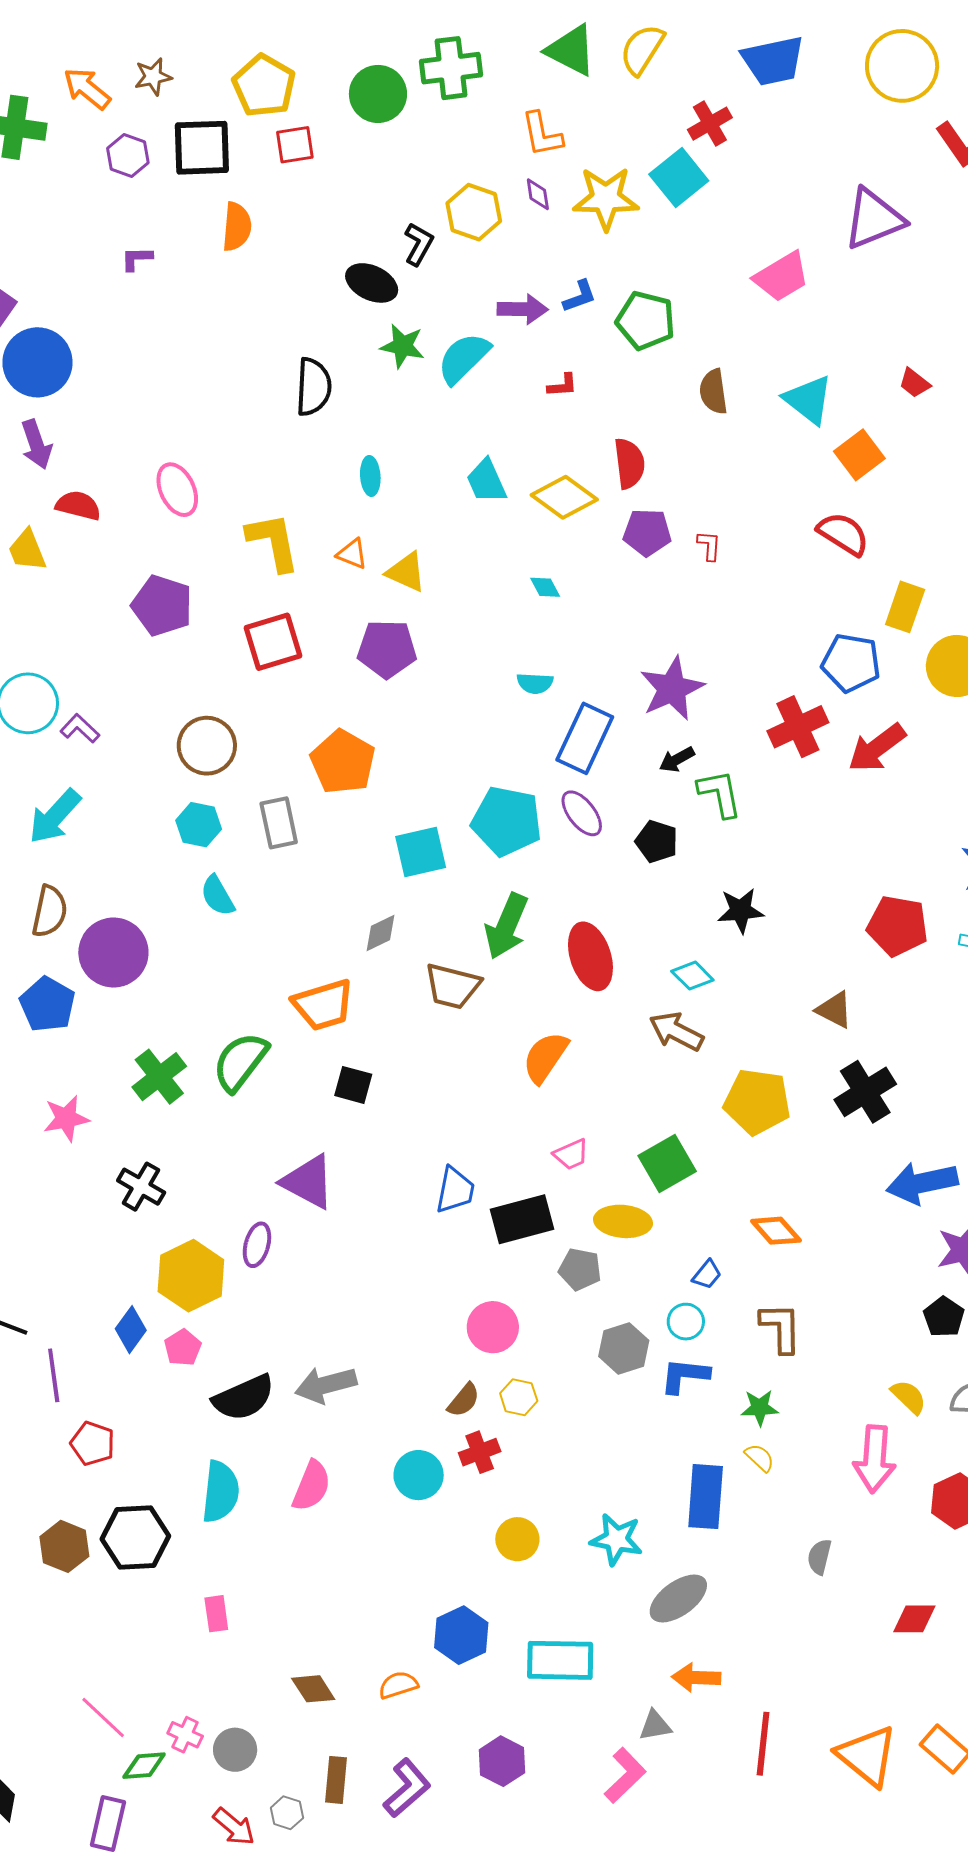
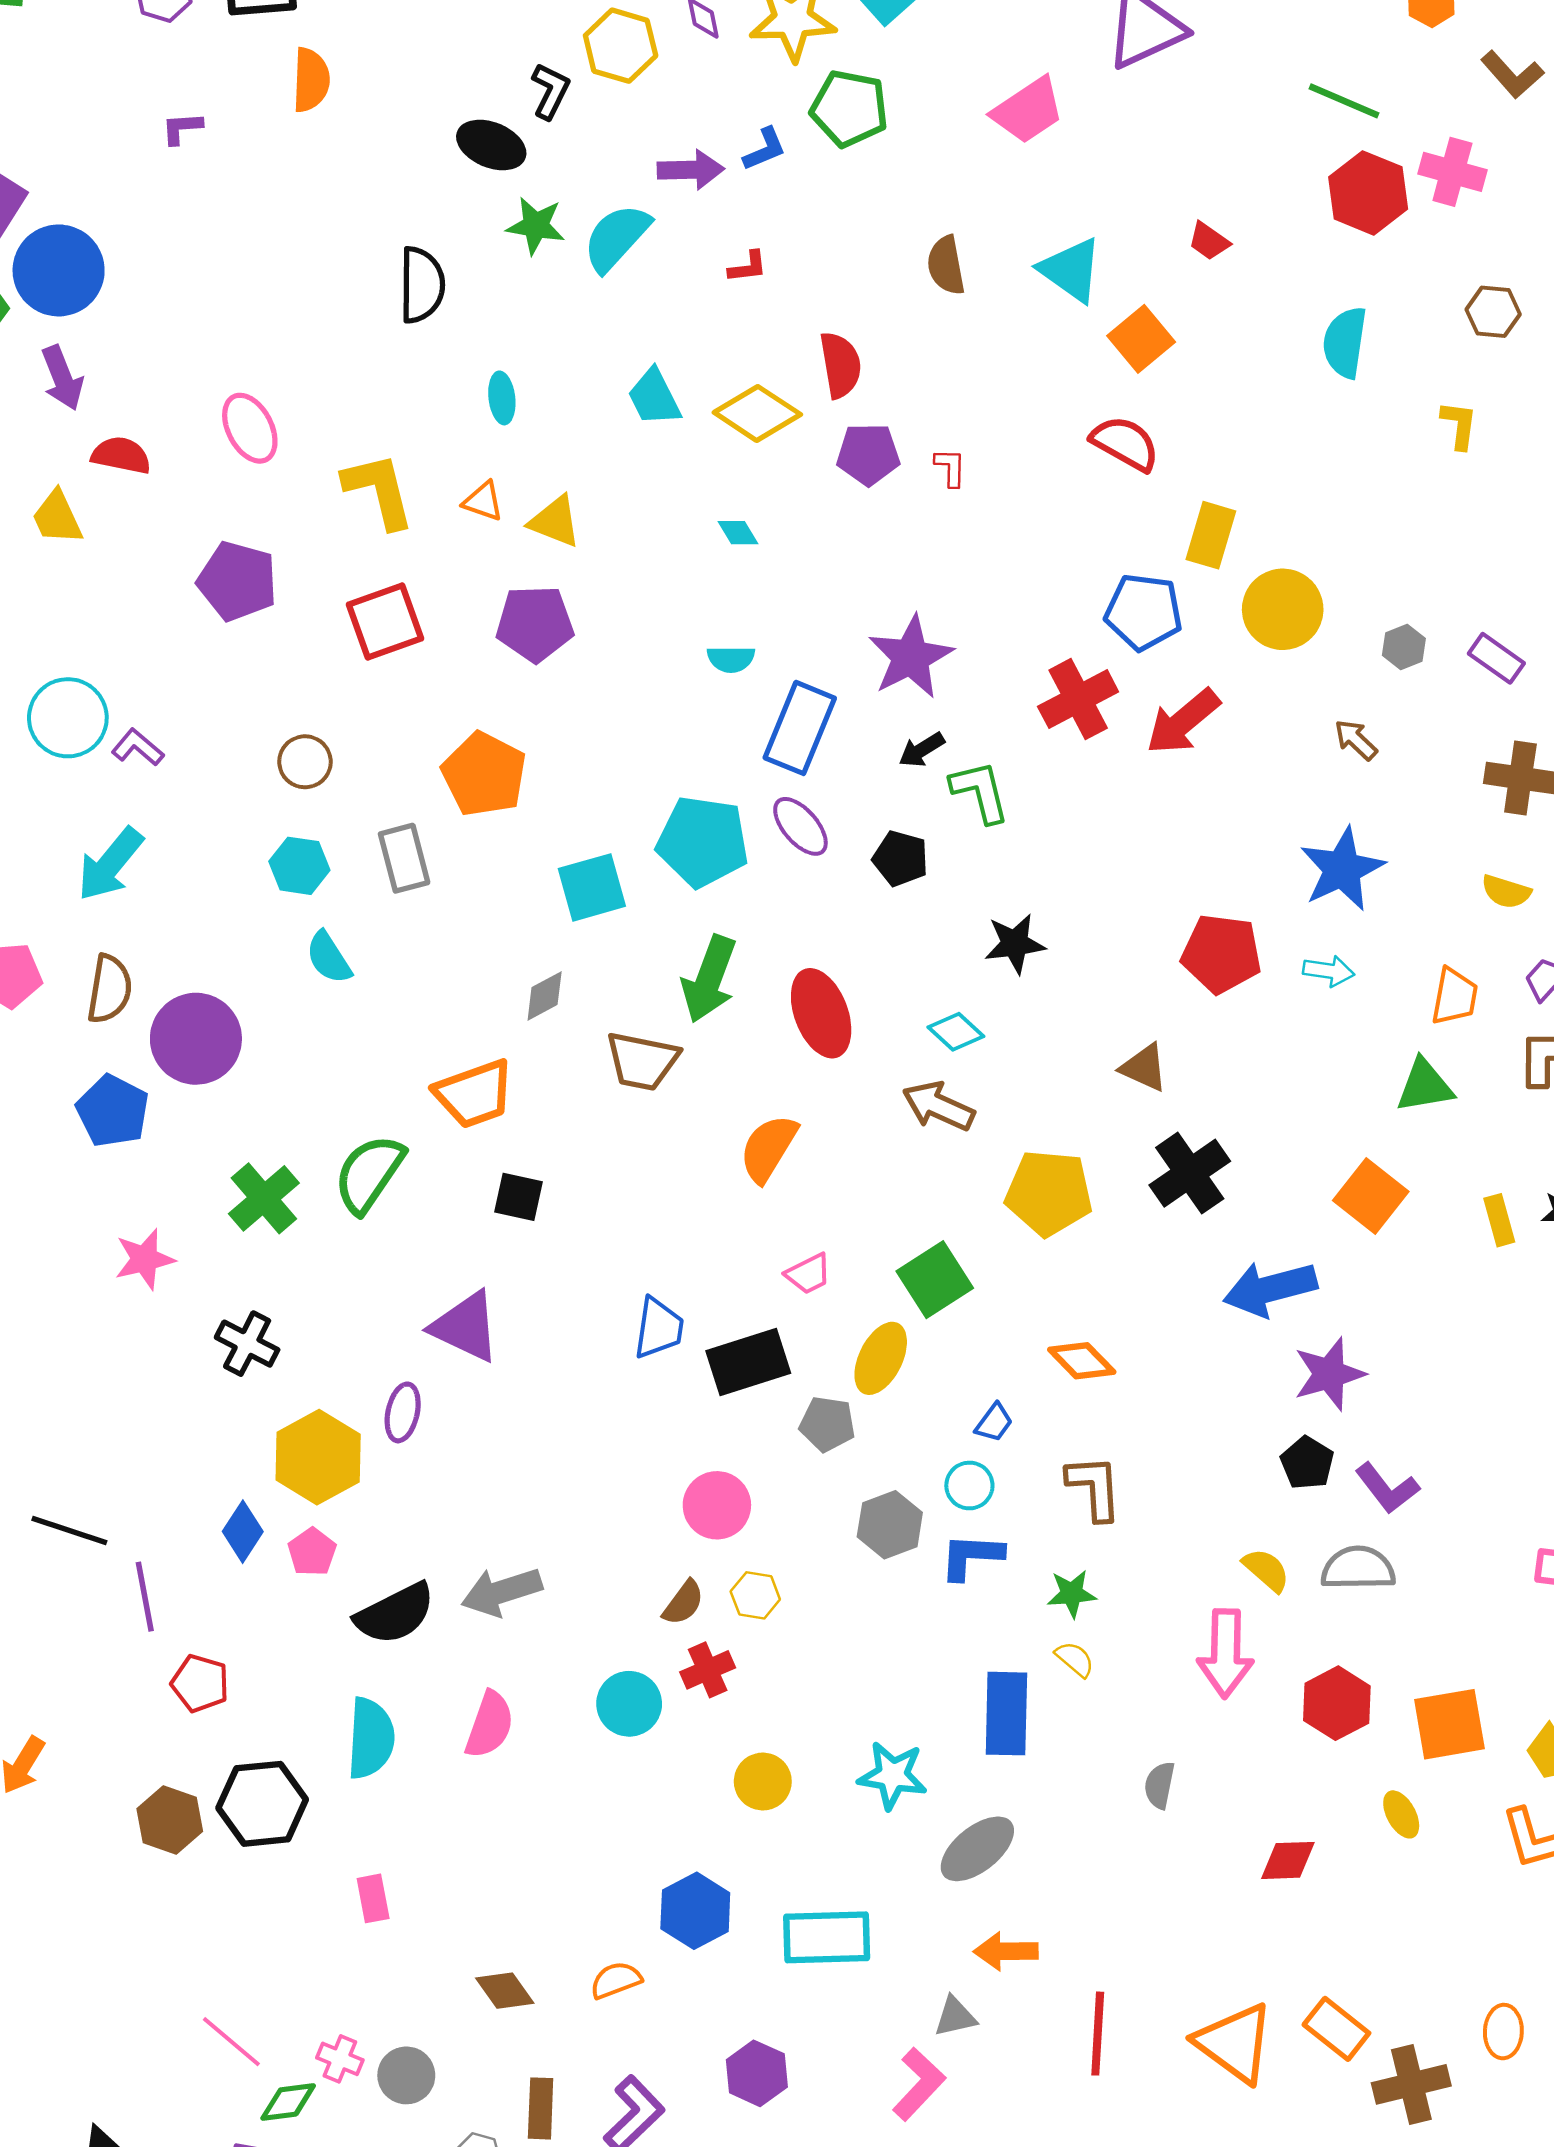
green pentagon: (646, 320) -> (849, 108), moved
brown circle: (207, 746) -> (305, 762), size x0.7
yellow ellipse: (623, 1221) -> (881, 1358), turned -66

